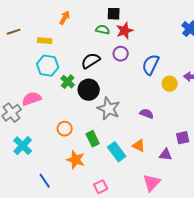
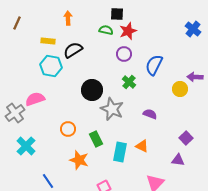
orange arrow: (65, 18) -> (68, 18), turned -32
brown line: (14, 32) -> (17, 23), moved, turned -48
black semicircle: (91, 61) -> (73, 50), moved
green cross: (68, 82) -> (129, 82), moved
yellow circle: (170, 84) -> (180, 89), moved
purple square: (183, 138) -> (186, 138), turned -32
cyan rectangle: (117, 152) -> (120, 152), turned 48
purple triangle: (166, 155) -> (178, 160), moved

